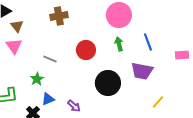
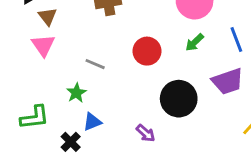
green arrow: (119, 44) -> (195, 42), turned -120
purple trapezoid: (142, 71) -> (228, 81), turned -30
purple arrow: (74, 106) -> (146, 133), moved

